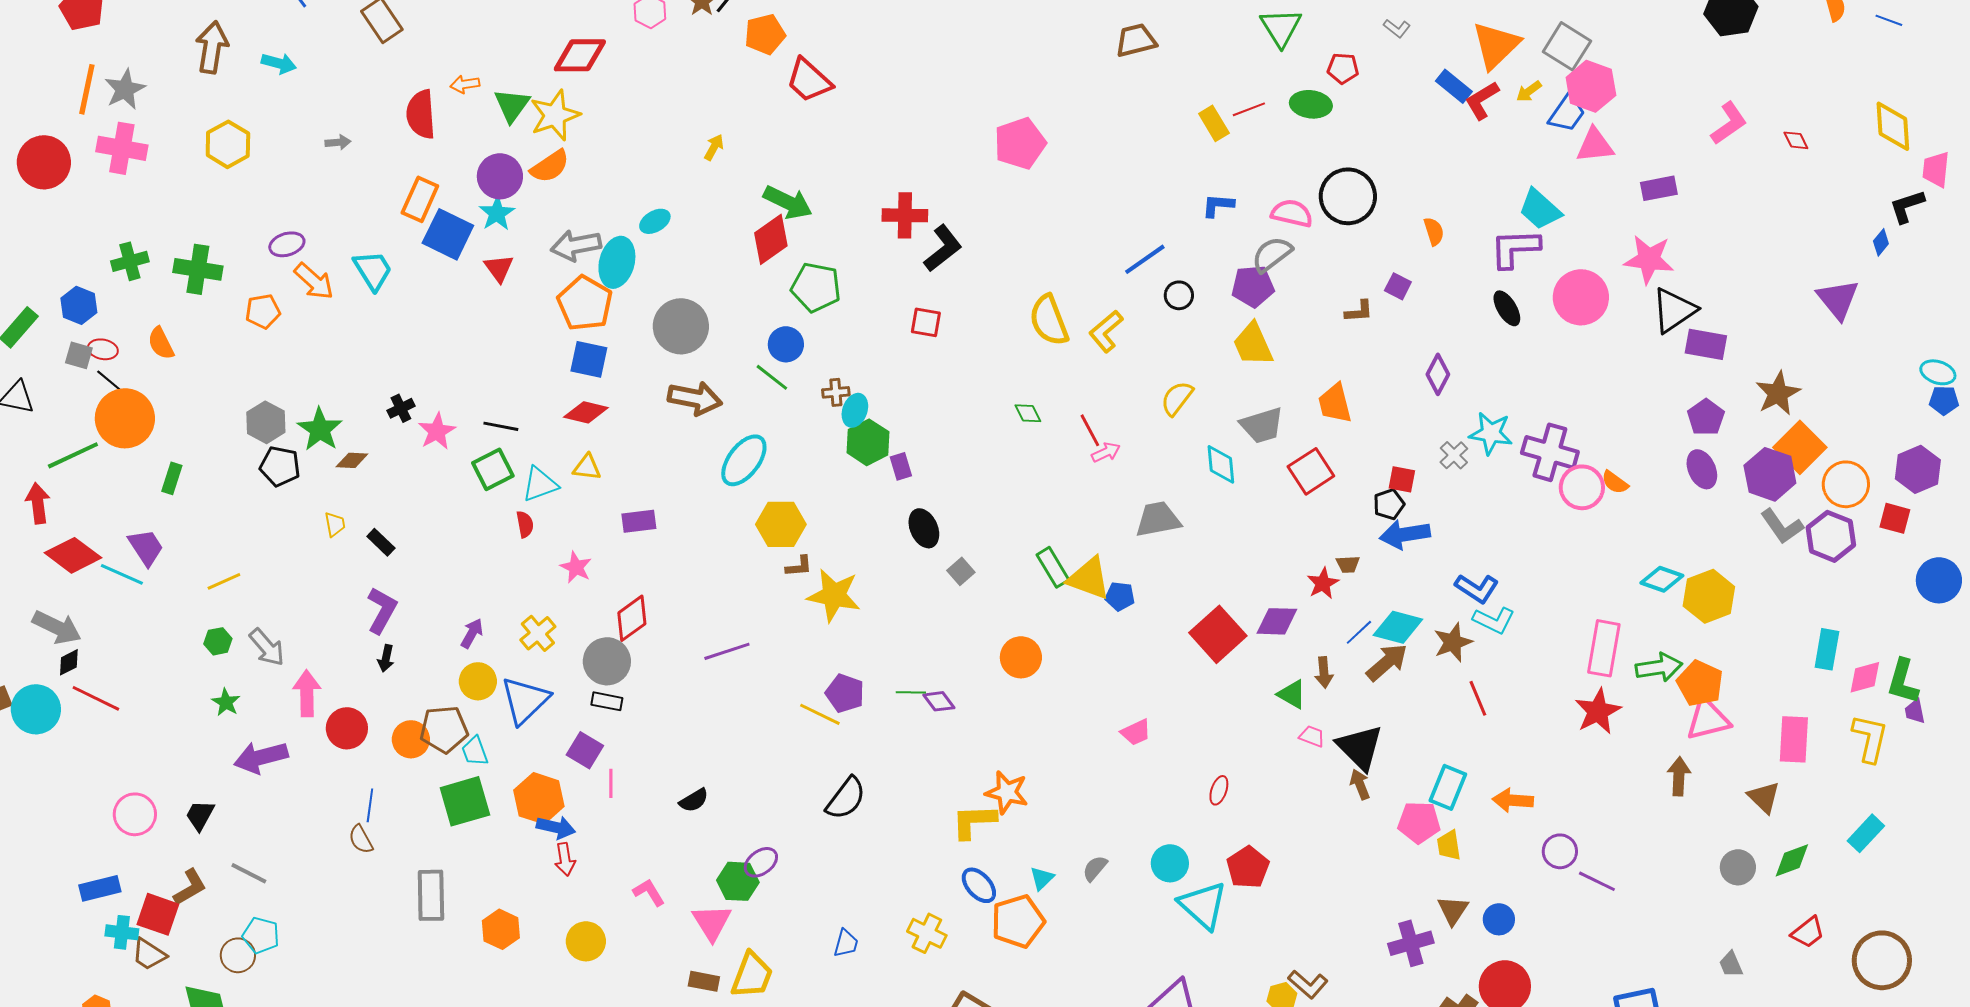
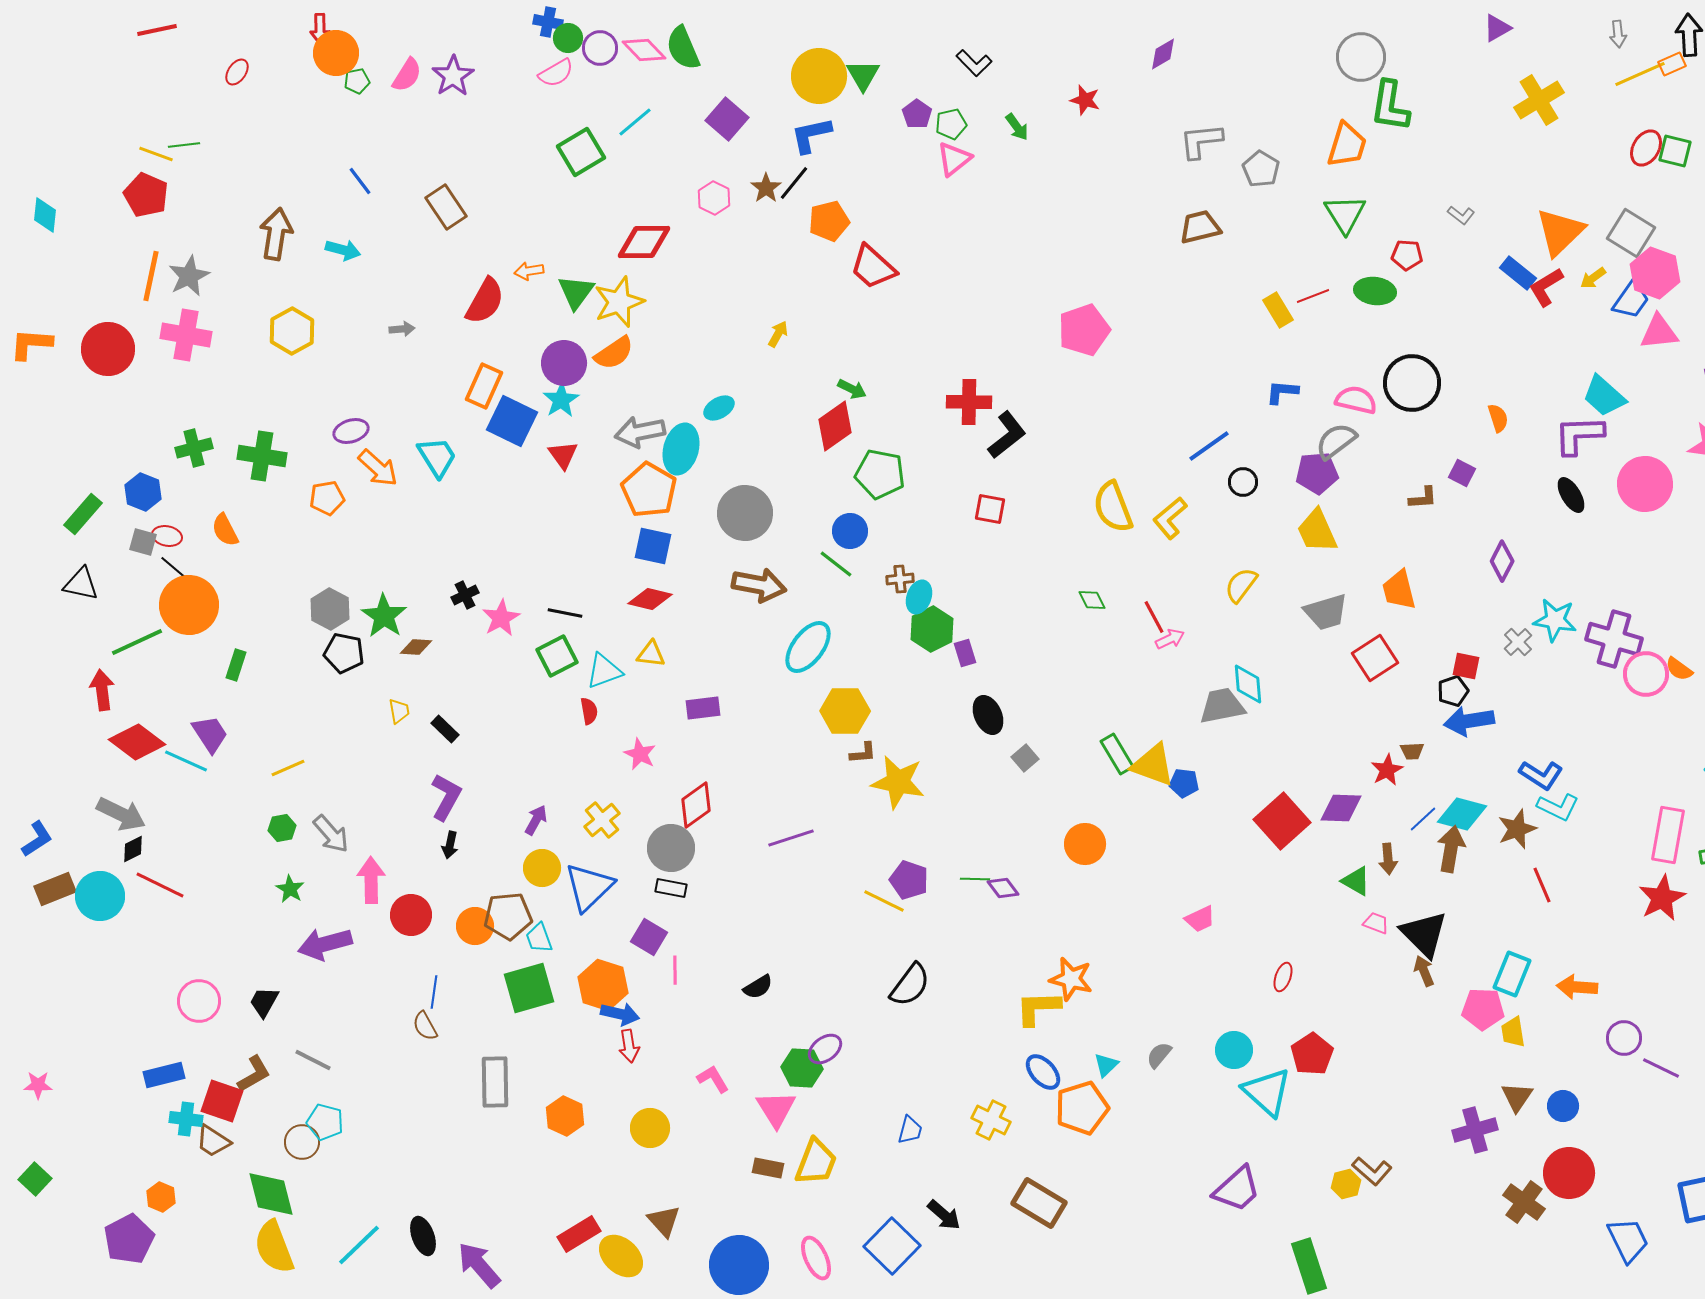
red semicircle: (421, 114) -> (485, 301), turned -147
green arrow: (788, 202) -> (852, 389), size x0.6
cyan diamond: (1221, 464) -> (1248, 684), moved
brown arrow: (1387, 662) -> (1451, 849), turned -39

